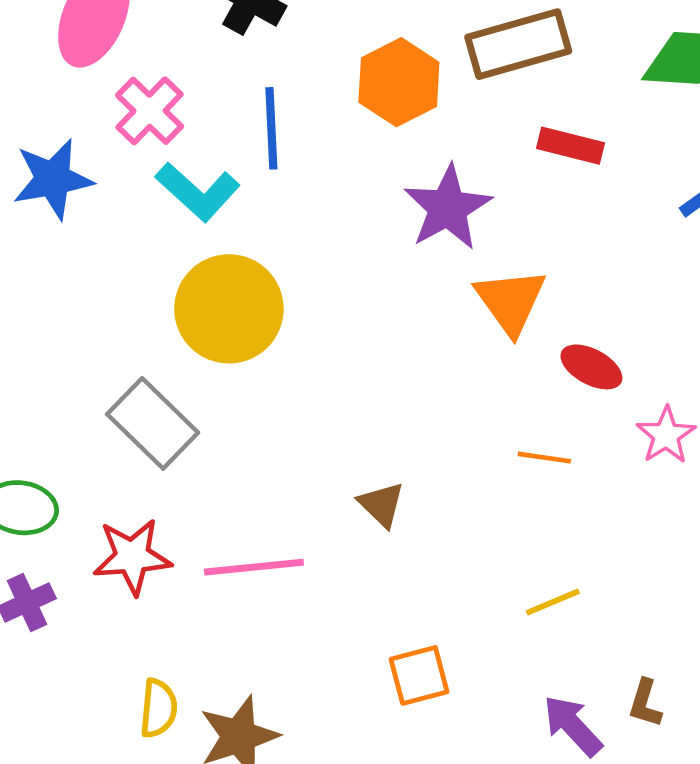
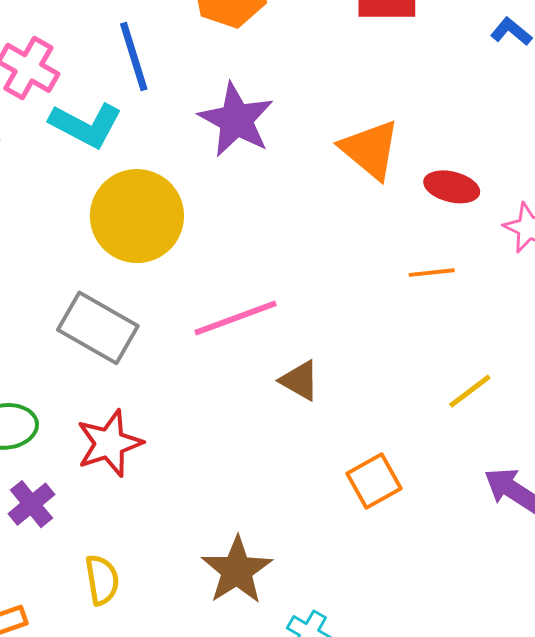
purple star: (448, 208) -> (236, 120), moved
brown triangle: (381, 505) -> (300, 380), moved
pink line: (254, 567) -> (236, 318), moved
yellow semicircle: (158, 708) -> (102, 580), moved

